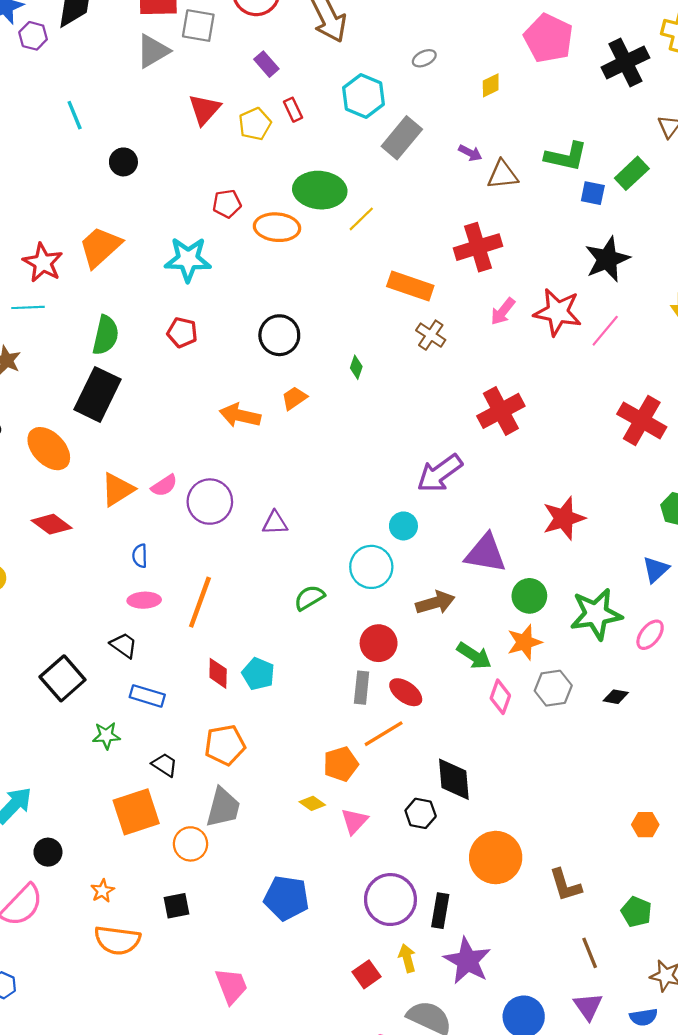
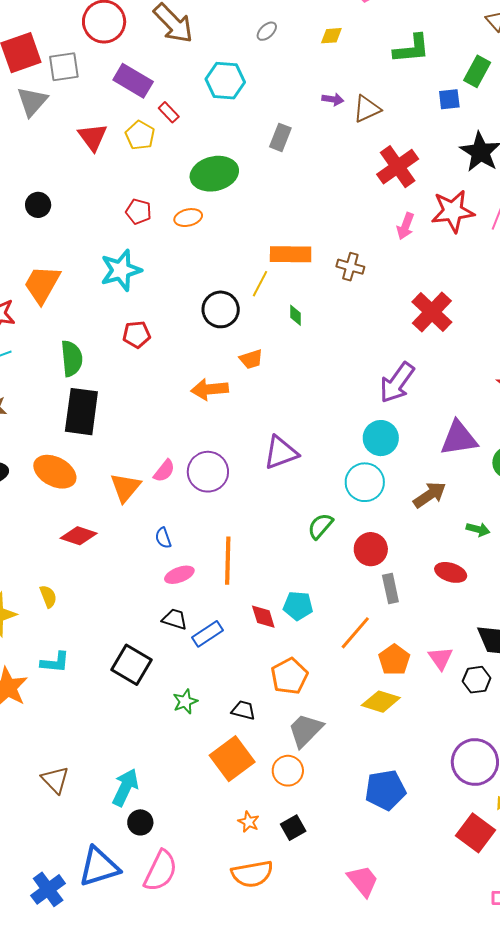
purple rectangle: (266, 64) -> (133, 81), size x1.6
yellow diamond: (491, 85) -> (331, 36), turned 40
gray rectangle: (402, 138) -> (280, 137), moved, size x0.7
green L-shape: (566, 156) -> (412, 49), moved
red pentagon: (227, 204) -> (139, 212), turned -30
yellow line: (361, 219) -> (260, 284), moved
orange ellipse: (277, 227) -> (188, 218), size x0.7
red cross: (478, 247) -> (398, 167), moved
orange rectangle: (410, 286) -> (291, 254), moved
orange trapezoid: (294, 398) -> (251, 359), turned -145
purple triangle: (275, 523) -> (281, 453), moved, size x1.5
cyan circle: (403, 526) -> (381, 438), size x1.4
red circle: (379, 643) -> (371, 549), moved
green arrow: (474, 656) -> (478, 529), size x0.7
red ellipse: (406, 692) -> (451, 572), moved
blue rectangle: (147, 696) -> (207, 634), moved, turned -32
orange line: (384, 734) -> (355, 633), moved
yellow diamond: (312, 803) -> (381, 702), size x1.6
gray trapezoid: (223, 807) -> (305, 730), turned -132
pink triangle: (354, 821) -> (441, 658), moved
black circle: (48, 852) -> (140, 822), moved
orange star: (103, 891) -> (249, 822), moved
red square: (367, 974) -> (476, 833), size x1.5

